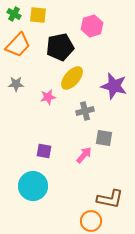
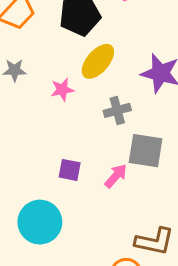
gray square: (104, 138) -> (146, 151), size x1.4
purple square: (44, 151) -> (70, 170), moved

